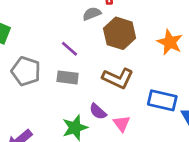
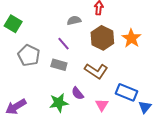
gray semicircle: (92, 14) -> (74, 20), moved
orange star: (170, 42) -> (131, 38), moved
pink triangle: (122, 124) -> (102, 105), moved

